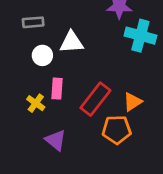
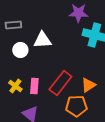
pink rectangle: (57, 89) -> (34, 86), moved

